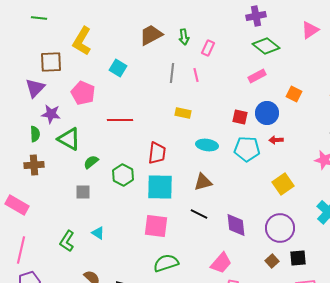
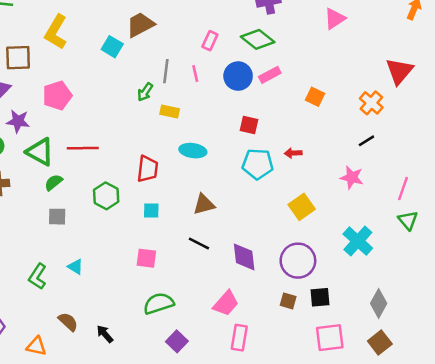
green arrow: (184, 37) -> (145, 92), moved, turned 42
green diamond: (266, 46) -> (258, 39), moved
cyan square: (118, 68) -> (112, 47), moved
pink pentagon: (83, 93) -> (57, 96), turned 30
yellow rectangle: (183, 113) -> (170, 111), moved
blue circle: (267, 113) -> (238, 76), moved
red line: (120, 120) -> (83, 148), moved
cyan ellipse: (207, 145) -> (193, 151), moved
green semicircle: (91, 162) -> (53, 182), moved
cyan square: (160, 187) -> (151, 210), size x0.5
pink square: (156, 226) -> (146, 258), size x0.7
brown square: (272, 261) -> (288, 301), turned -32

